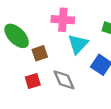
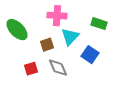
brown square: (40, 53) -> (47, 45), moved

